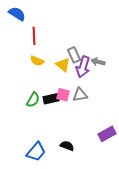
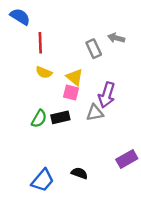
gray rectangle: (74, 55) -> (94, 49), moved
gray arrow: (98, 62) -> (116, 38), moved
purple arrow: (83, 67) -> (107, 95), moved
pink square: (63, 95) -> (71, 93), moved

